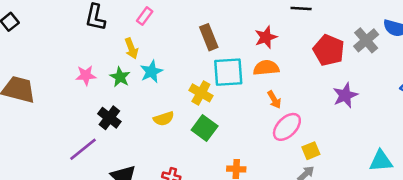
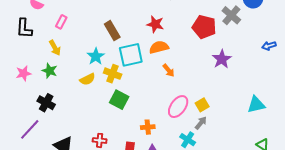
red star: (266, 37) -> (155, 24), turned -30
cyan star: (151, 72) -> (96, 56), moved
yellow semicircle: (164, 119) -> (87, 79), moved
pink ellipse: (287, 127) -> (178, 107), moved

